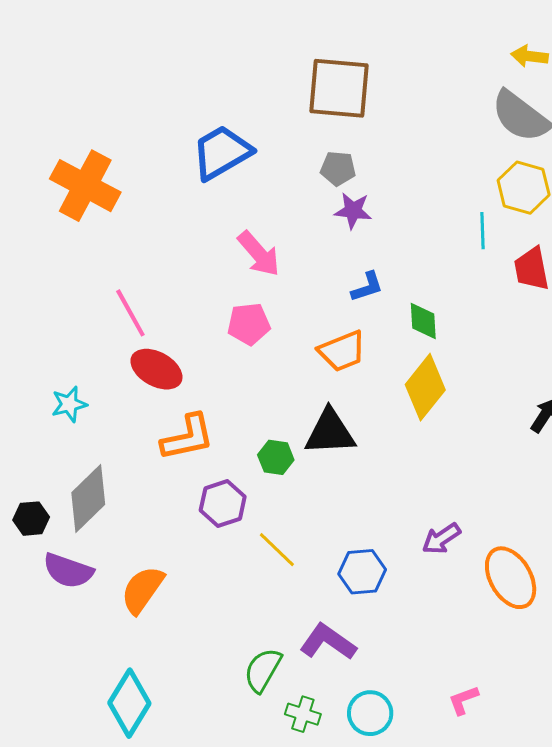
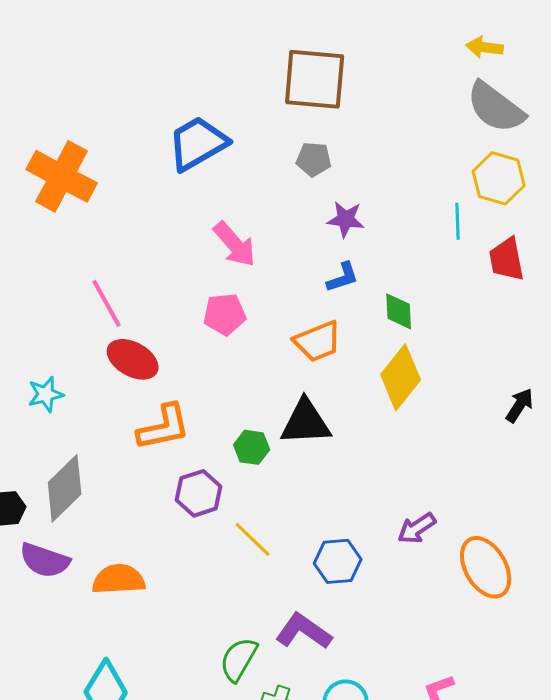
yellow arrow: (530, 56) -> (485, 47), moved
purple star: (353, 211) -> (346, 219), moved
orange semicircle: (142, 590) -> (119, 579), turned 52

